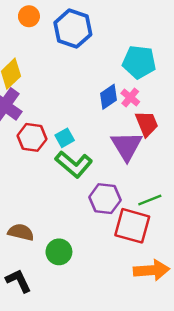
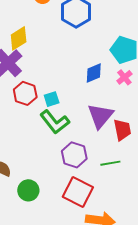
pink cross: (130, 97) -> (124, 77), moved
red trapezoid: (147, 124) -> (122, 130), moved
red square: (132, 226) -> (78, 192), moved

